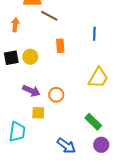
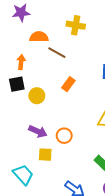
orange rectangle: (60, 46) -> (68, 84), turned 40
black square: (11, 58) -> (17, 84), moved
cyan trapezoid: (17, 132) -> (23, 175), turned -50

